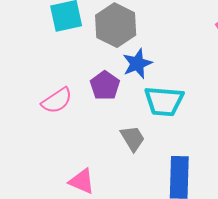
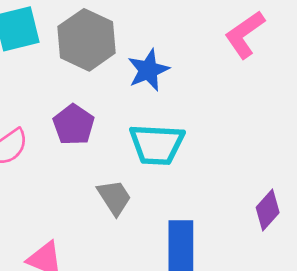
blue star: (137, 64) -> (148, 70), moved

